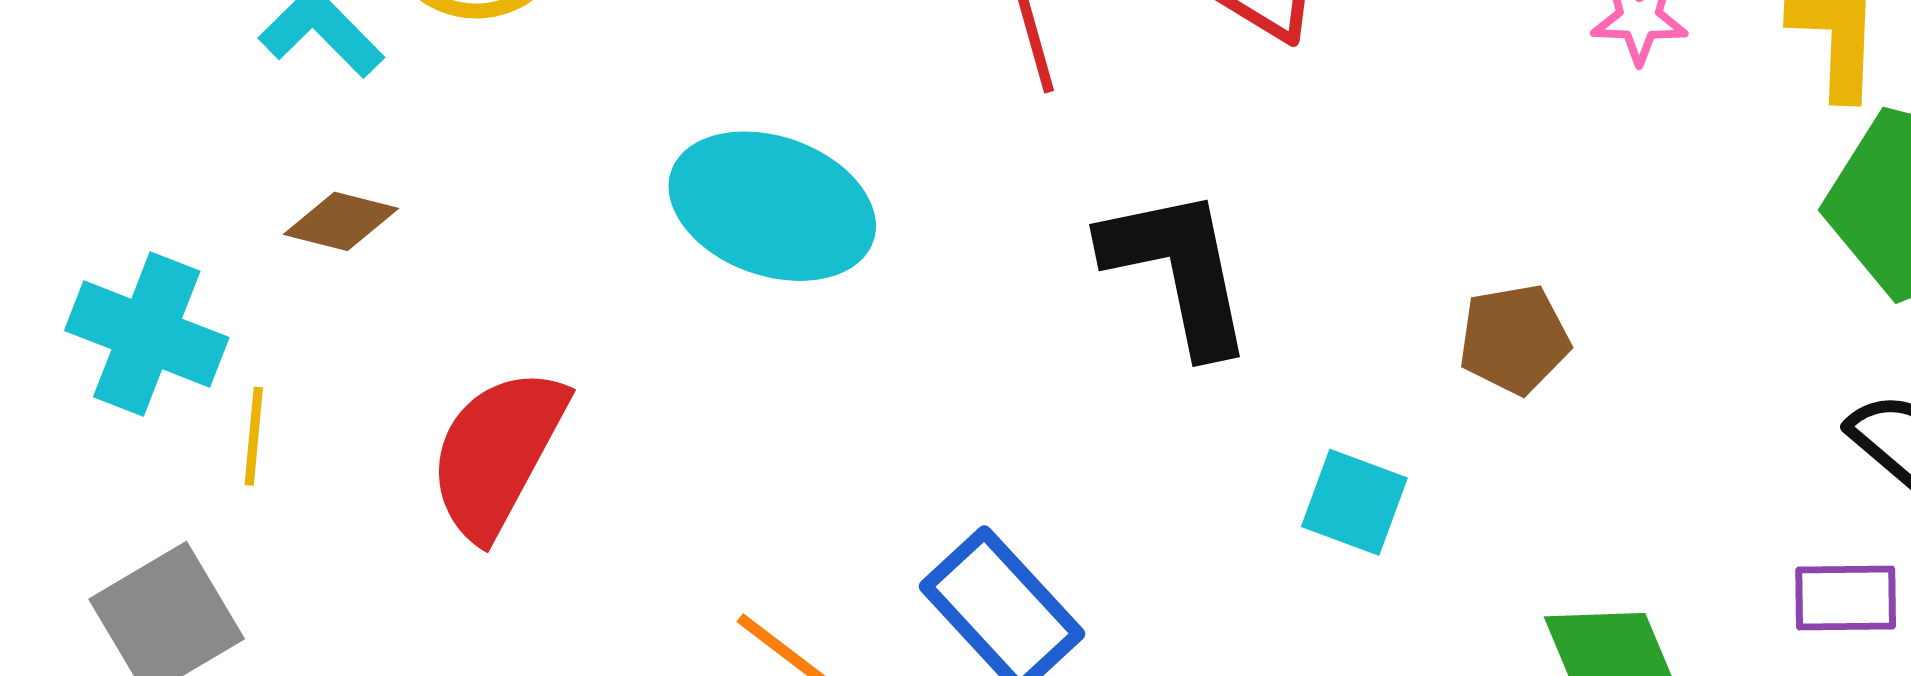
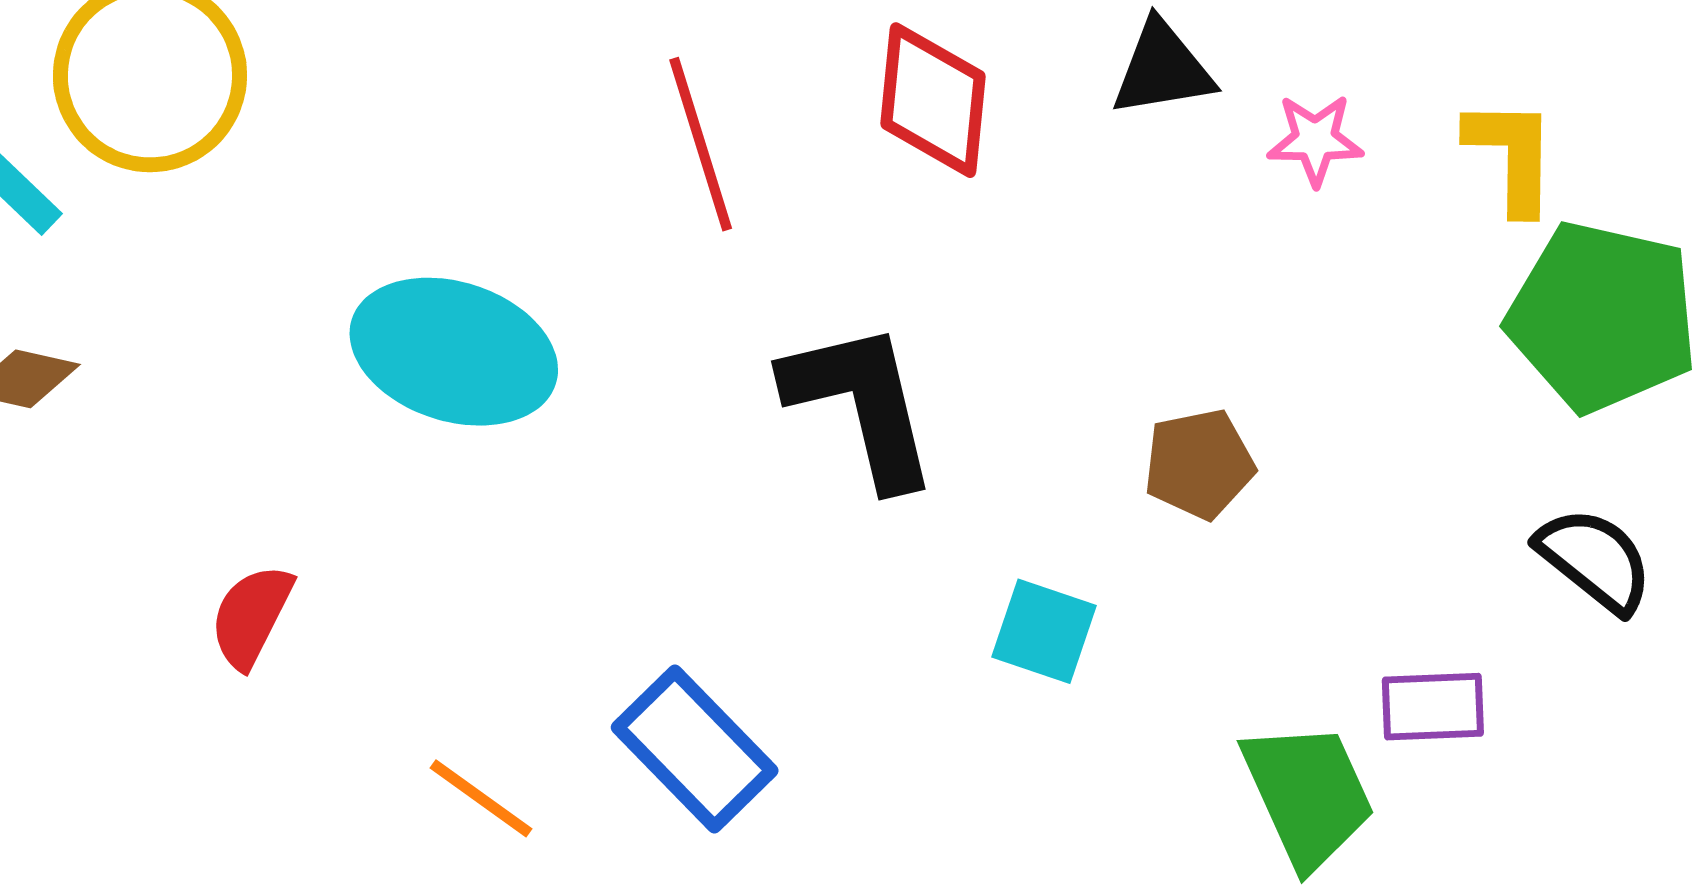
red semicircle: (497, 453) -> (251, 616), moved, size x0.6
purple rectangle: (1846, 598) -> (1433, 707), moved

